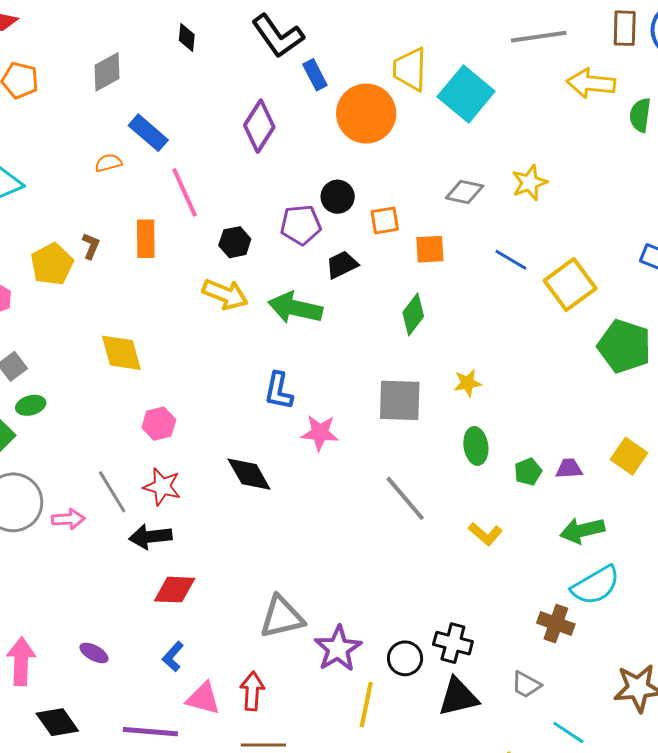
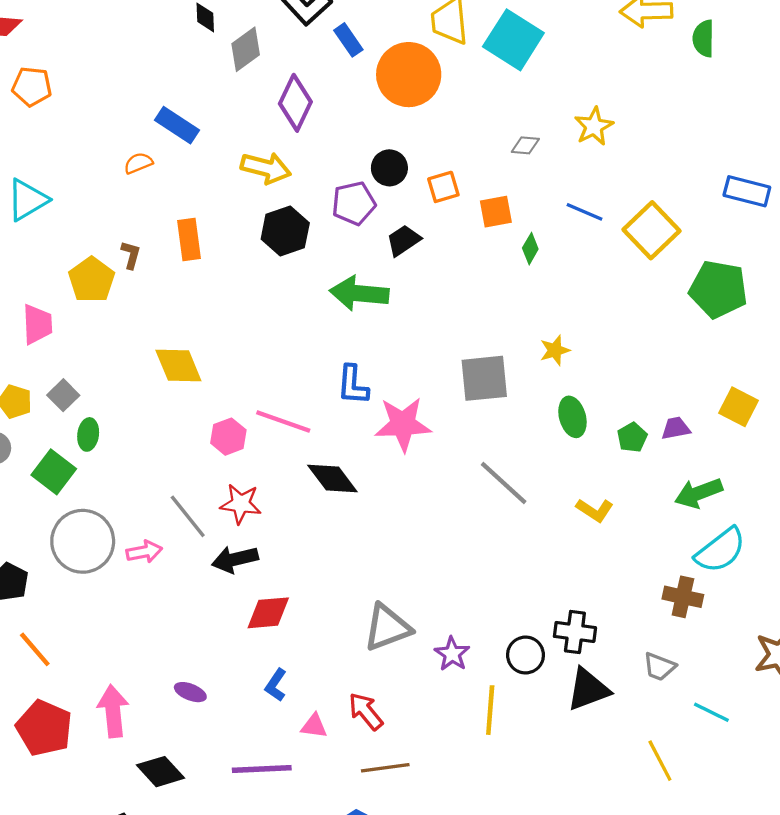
gray diamond: (107, 72) -> (246, 49), moved
pink line: (185, 192) -> (283, 422), moved, turned -39
gray diamond: (465, 192) -> (525, 145), size x0.7
black hexagon: (235, 242) -> (285, 231), size x1.4
yellow arrow: (225, 294) -> (266, 168), moved
green diamond: (413, 314) -> (530, 249), moved, size x0.7
green ellipse: (31, 405) -> (88, 434), turned -60
pink star: (320, 433) -> (403, 424), size x1.4
purple star: (338, 649) -> (452, 654), size x0.7
red arrow: (252, 691) -> (366, 711), turned -36
pink triangle: (203, 698) -> (314, 726), size x0.7

